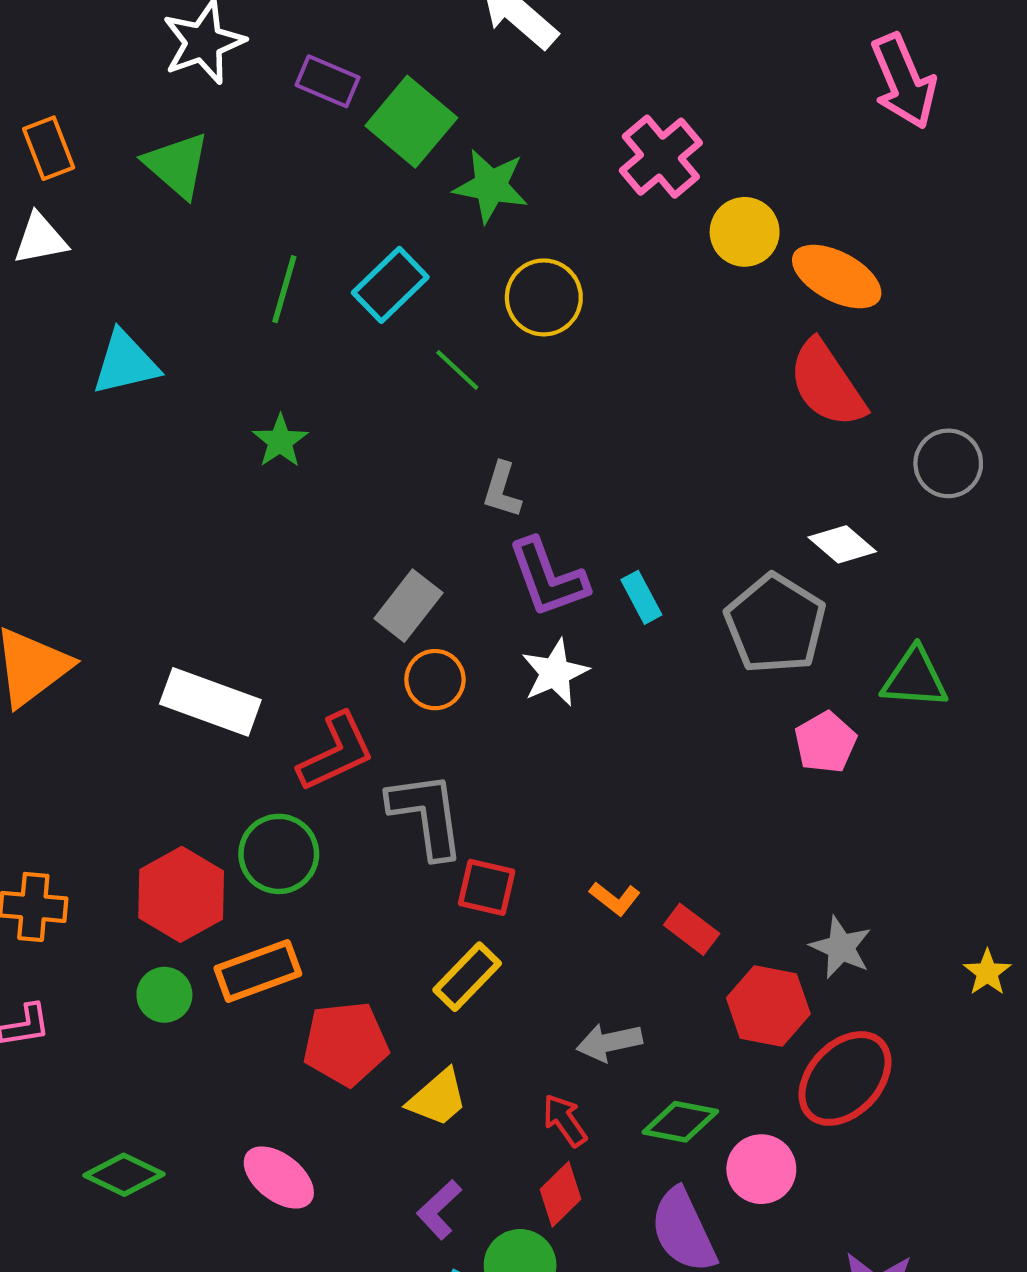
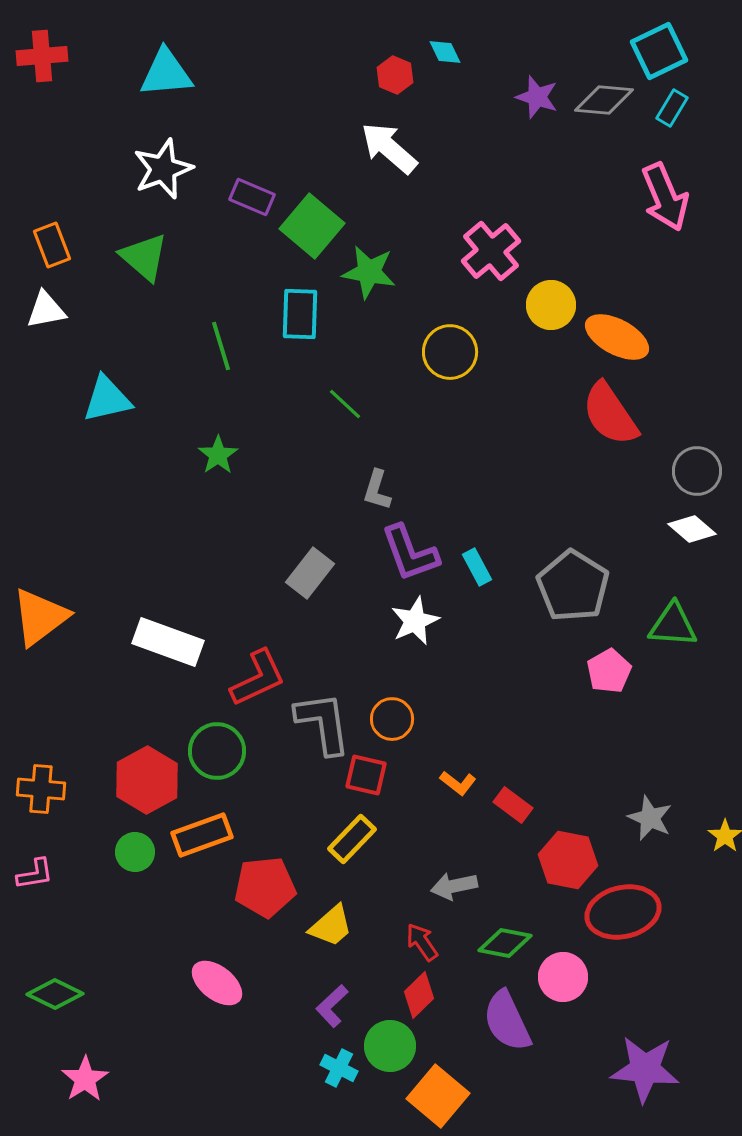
cyan rectangle: (390, 285) -> (300, 314), moved, turned -44
green line: (284, 289) -> (221, 346), turned -33
yellow circle: (544, 297) -> (450, 352), moved
white diamond: (842, 544) -> (692, 529), moved
orange circle: (435, 680) -> (392, 719), moved
gray star: (841, 947) -> (650, 818), moved
red ellipse: (845, 1078) -> (623, 912), turned 34
green diamond: (124, 1175) -> (55, 994), moved

